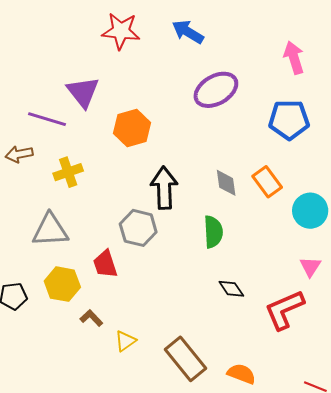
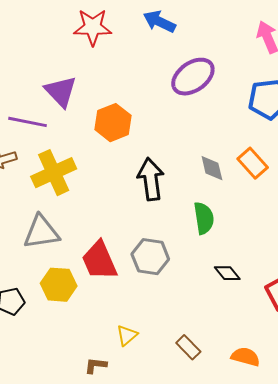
yellow cross: (68, 172) -> (54, 173), size x1.5
gray hexagon: (138, 228) -> (150, 257), moved
red trapezoid: (105, 264) -> (99, 261), size x1.4
brown L-shape: (91, 318) -> (96, 365), moved, turned -35
brown rectangle: (185, 359) -> (188, 347), size x0.6

